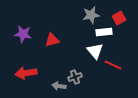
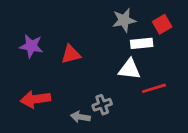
white triangle: (95, 51) -> (129, 69), turned -42
red line: (113, 65) -> (154, 88), turned -42

